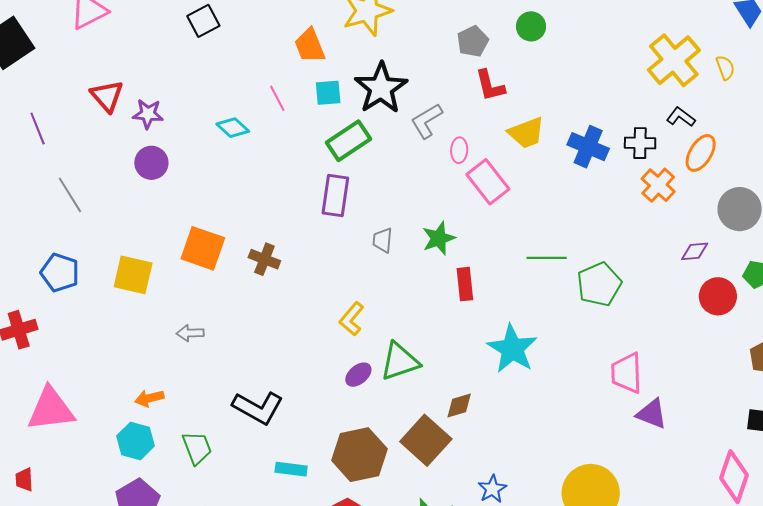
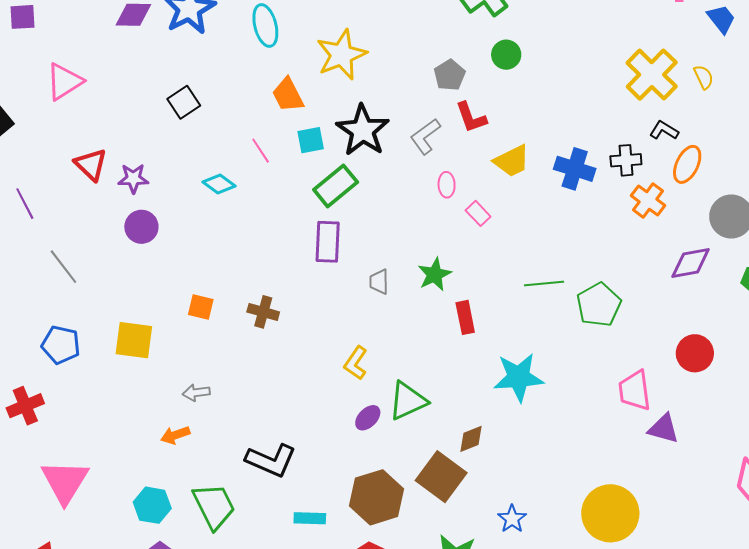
black square: (203, 21) -> (184, 102), moved
gray L-shape: (427, 121) -> (425, 136), moved
pink rectangle: (488, 182) -> (478, 213), size x0.6
orange square: (203, 248) -> (201, 307), size x0.6
purple diamond: (695, 251) -> (691, 263), size x1.5
red circle: (718, 296) -> (695, 353), moved
cyan star: (512, 349) -> (518, 377), turned -30
orange arrow: (149, 398) -> (175, 435), moved
pink triangle: (51, 409) -> (65, 482), turned -46
green trapezoid: (197, 448) -> (214, 506), size x1.4

